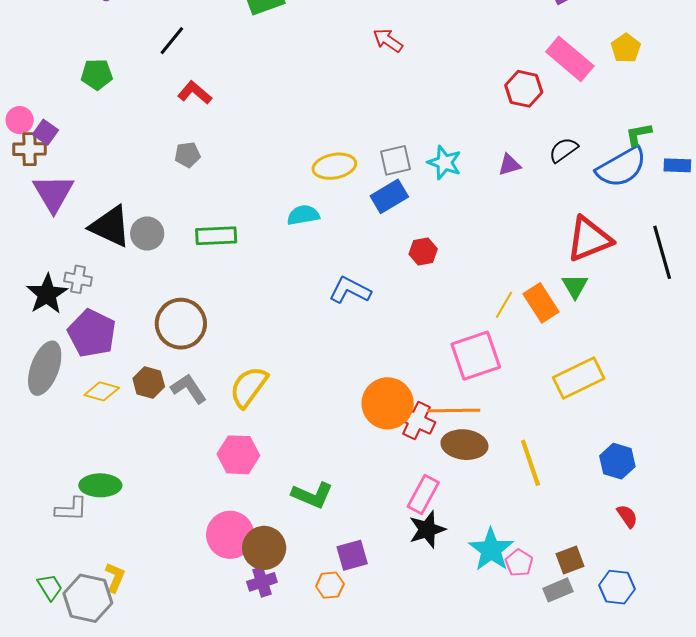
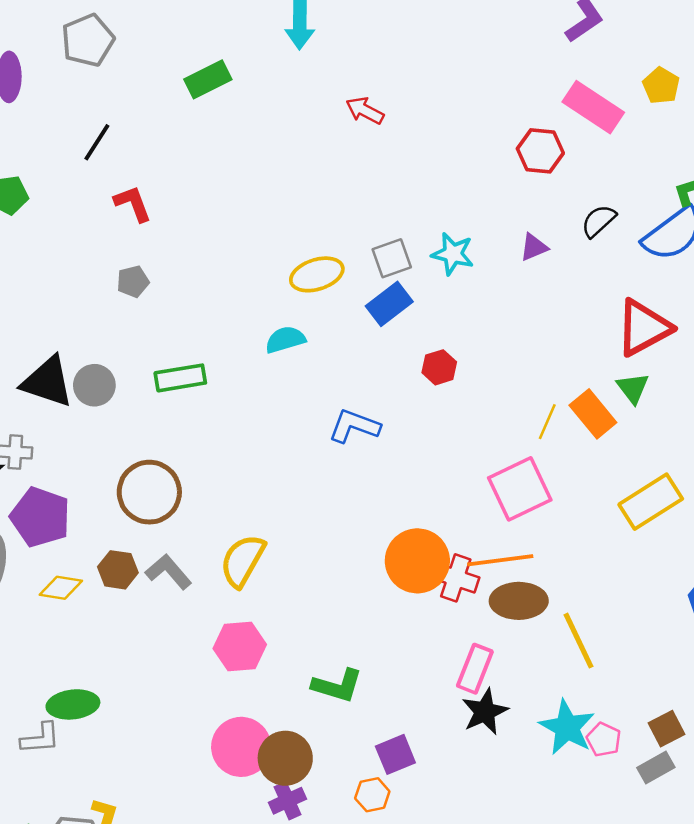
red L-shape: (195, 93) -> (133, 204), turned 36
yellow line: (530, 463) -> (579, 641), moved

